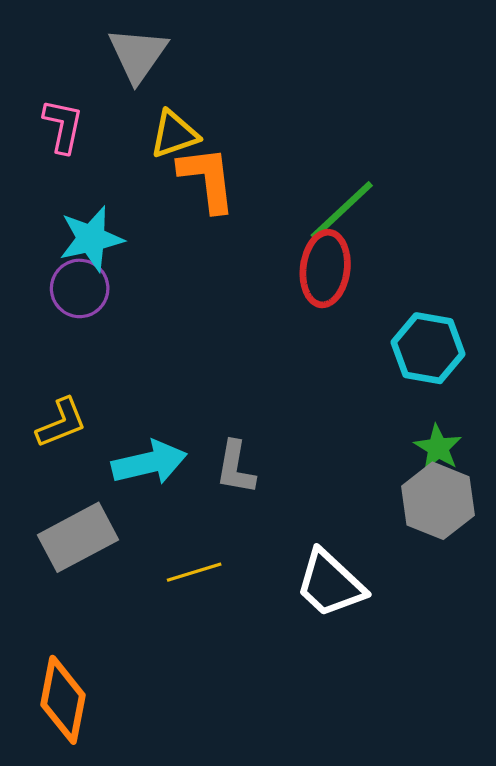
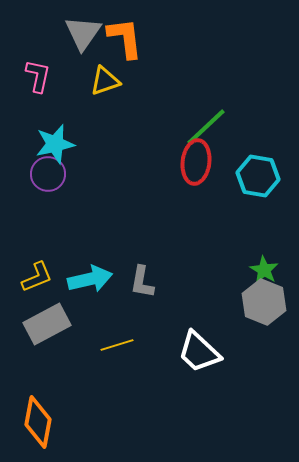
orange L-shape: (207, 179) -> (125, 38), moved
cyan hexagon: (428, 348) -> (258, 176), moved
yellow L-shape: (61, 423) -> (37, 277), moved

